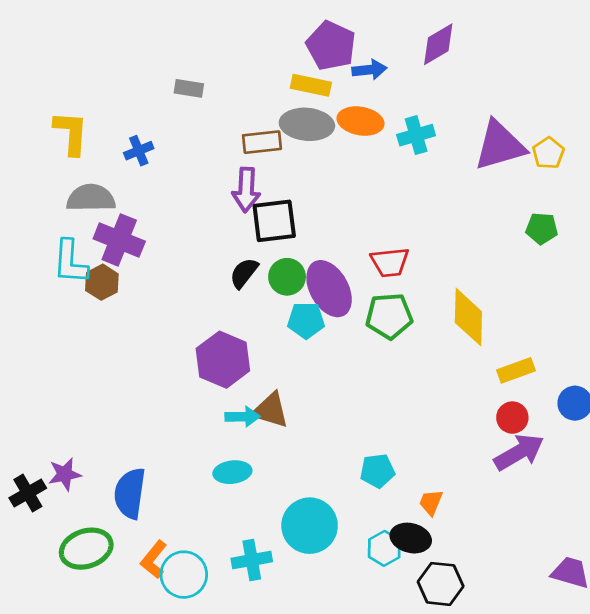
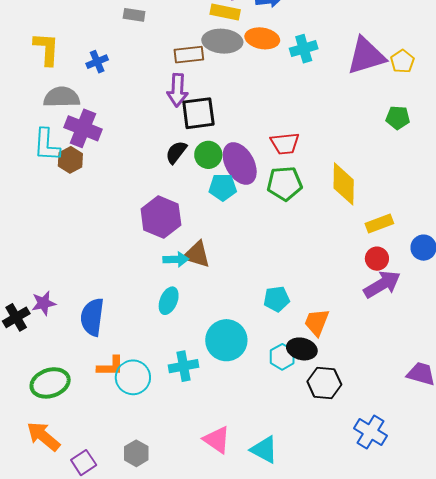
cyan ellipse: (232, 472) -> (169, 301), turned -60
orange trapezoid: (431, 502) -> (317, 322), size x1.4
green ellipse: (86, 549) -> (50, 383), moved
orange L-shape: (154, 560) -> (110, 366), turned -128

